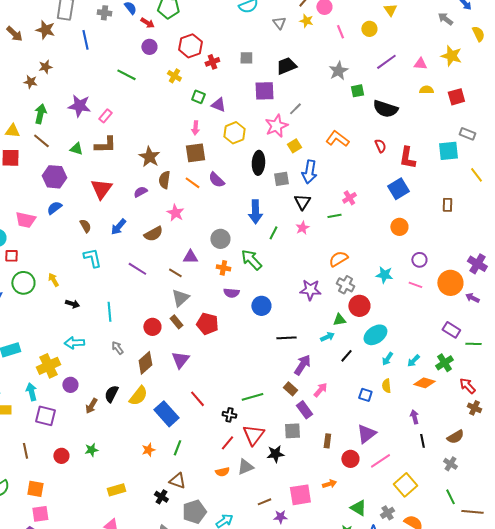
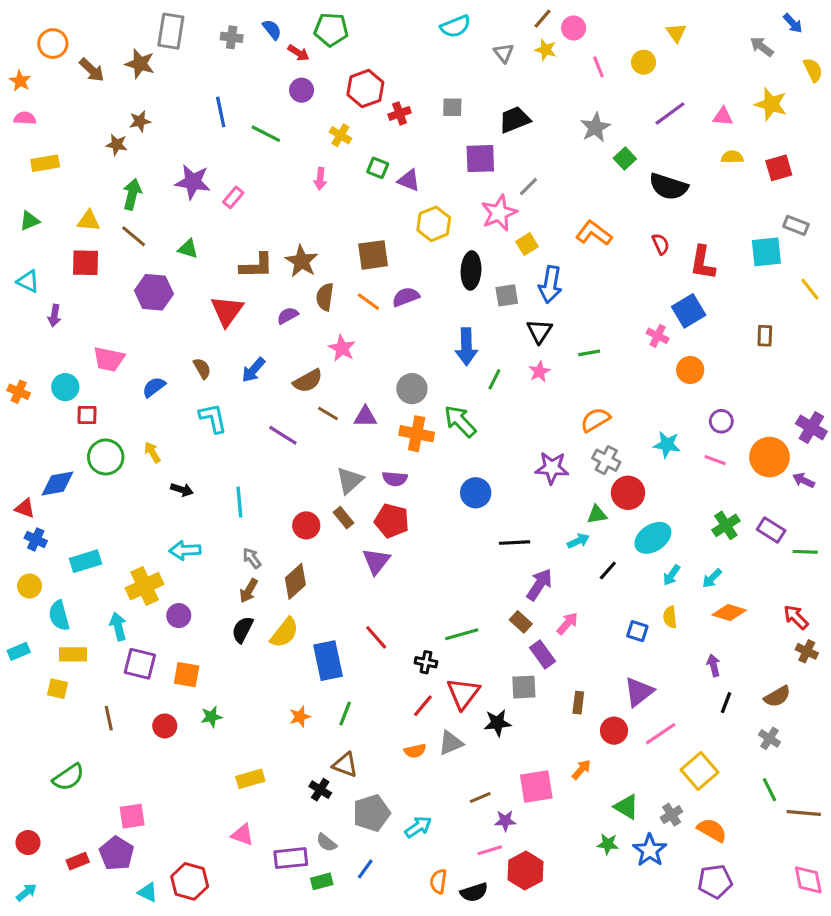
blue line: (85, 40) -> (221, 112), moved
green square: (357, 91) -> (625, 159), turned -32
pink arrow: (195, 128) -> (320, 179), moved
brown L-shape: (105, 145) -> (256, 266), moved
purple semicircle: (216, 180) -> (406, 297), turned 114
pink cross: (349, 198) -> (658, 336), moved, turned -32
blue semicircle: (54, 208) -> (154, 387), moved
orange cross: (223, 268) -> (417, 434), size x1.5
brown line: (175, 273) -> (328, 413), moved
purple semicircle: (231, 293) -> (395, 479), moved
purple triangle: (180, 360) -> (376, 561), moved
green cross: (444, 363) -> (726, 525), moved
brown arrow: (91, 406) -> (249, 591), moved
blue rectangle: (166, 414) -> (328, 661), turned 30
black line: (422, 441) -> (726, 703), turned 32
orange arrow: (329, 484) -> (581, 769), turned -32
orange square: (35, 489) -> (187, 675), moved

